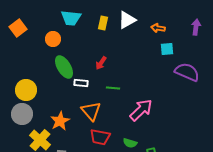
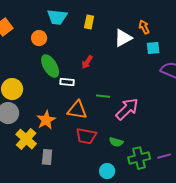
white triangle: (127, 20) -> (123, 38), moved
orange arrow: (158, 28) -> (144, 27), turned 56
green line: (113, 88) -> (103, 96), moved
orange triangle: (91, 111) -> (77, 110), turned -40

